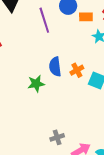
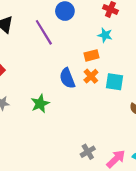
orange rectangle: (86, 17) -> (91, 55), moved
green star: (36, 84) -> (40, 104), moved

